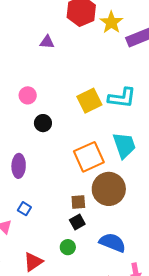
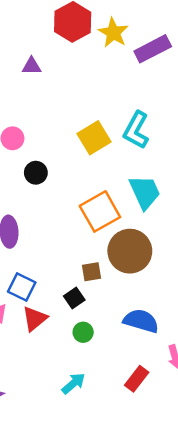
cyan L-shape: (122, 98) -> (136, 130), turned 116
blue square: (24, 209) -> (22, 287), size x1.5
black square: (77, 222) -> (74, 298), moved
red triangle: (33, 262) -> (35, 319), moved

